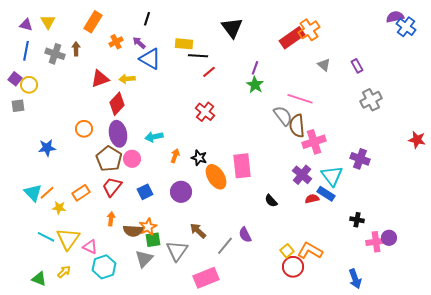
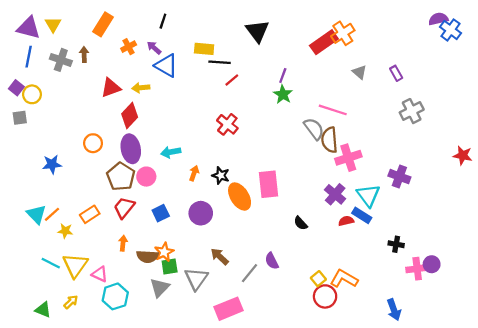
purple triangle: (26, 25) -> (29, 28), size x1.6

